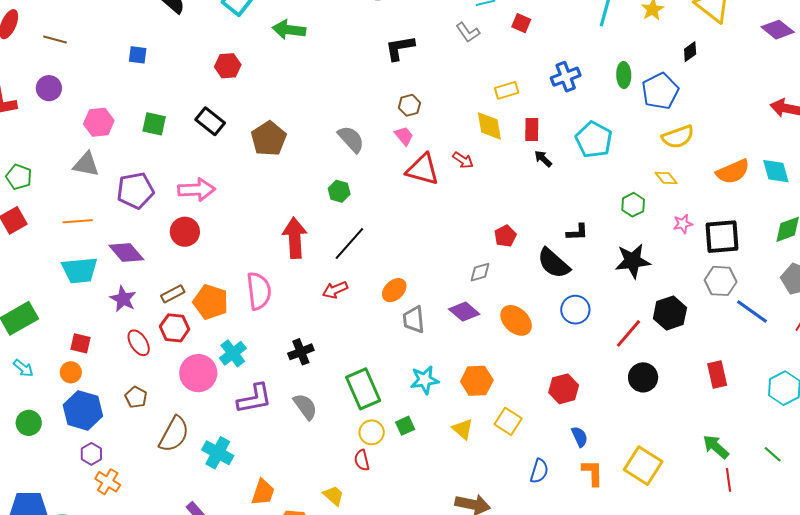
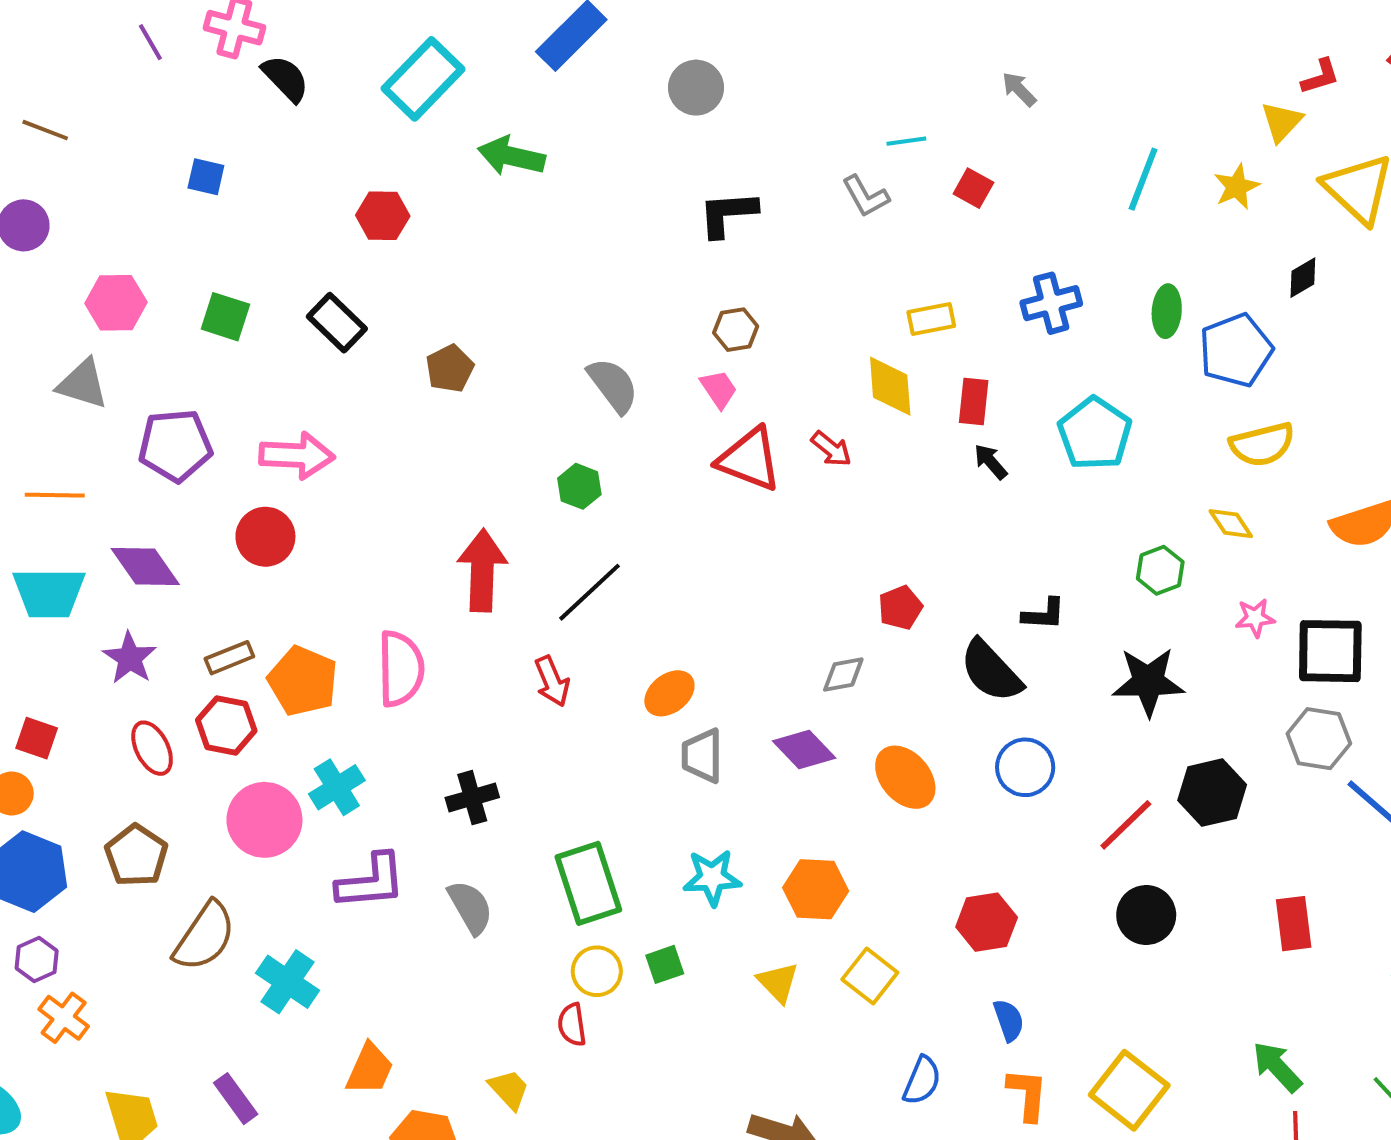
brown pentagon: (269, 139) -> (450, 368), size x0.7
red arrow: (335, 290) -> (552, 681), turned -95
brown pentagon: (136, 397) -> (136, 856), size x1.4

